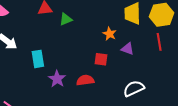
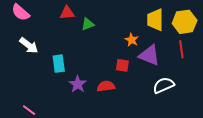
purple triangle: (127, 49) -> (149, 55), size x1.6
white semicircle: (134, 88) -> (164, 85), moved

